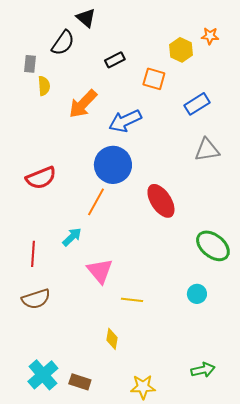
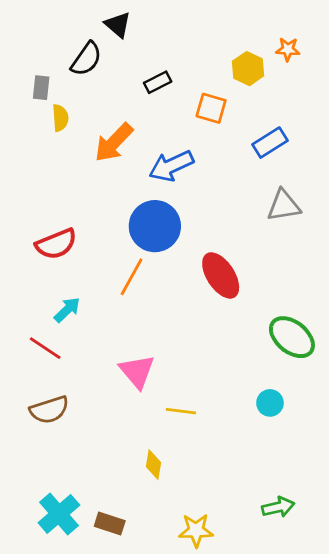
cyan arrow: (72, 237) -> (67, 310), moved
red line: (33, 254) -> (45, 348), turned -60

